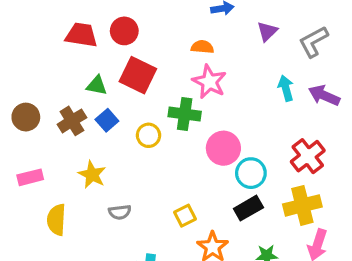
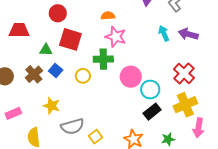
red trapezoid: (81, 35) -> (19, 30), moved
gray semicircle: (120, 212) -> (72, 126), size x1.6
yellow square: (185, 216) -> (96, 137), moved

